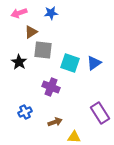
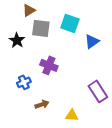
cyan square: (70, 63) -> (70, 23), moved
blue cross: (25, 112) -> (24, 82), moved
brown arrow: (55, 122) -> (42, 104), moved

